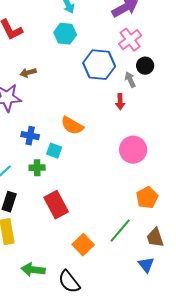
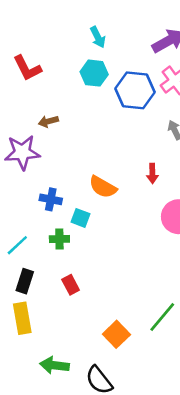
blue hexagon: (99, 65) -> (135, 90), moved
red arrow: (120, 102) -> (152, 173), moved
red rectangle: (56, 205) -> (71, 285), moved, size x0.6

